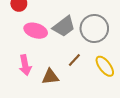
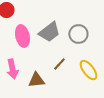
gray circle: (94, 29) -> (78, 34), size x0.7
pink ellipse: (36, 31) -> (22, 36), turned 60

